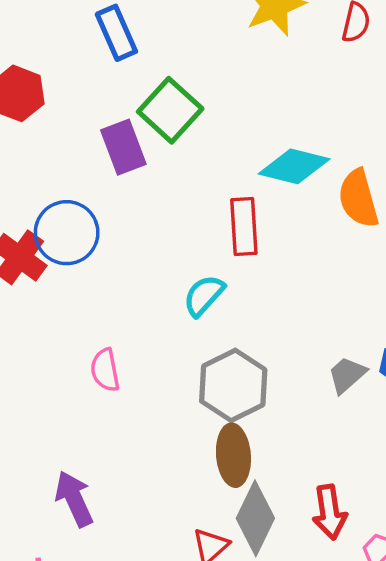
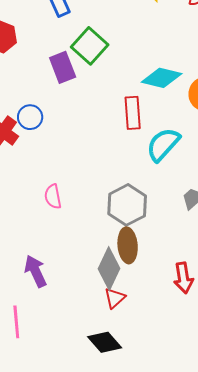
blue circle: (67, 233) -> (30, 117), size x0.7
cyan semicircle: (204, 296) -> (163, 144), moved, size x1.4
gray diamond: (255, 518) -> (109, 269), moved

